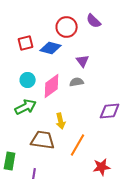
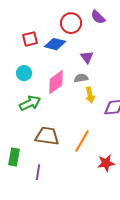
cyan circle: (28, 80) -> (24, 73), moved
yellow arrow: (61, 121) -> (90, 95), moved

